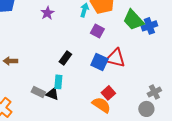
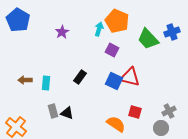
blue cross: (149, 26) -> (172, 32), moved
cyan rectangle: (58, 82) -> (46, 83), moved
gray rectangle: (38, 92) -> (53, 111), turned 48
red square: (108, 93) -> (135, 112), moved, turned -32

